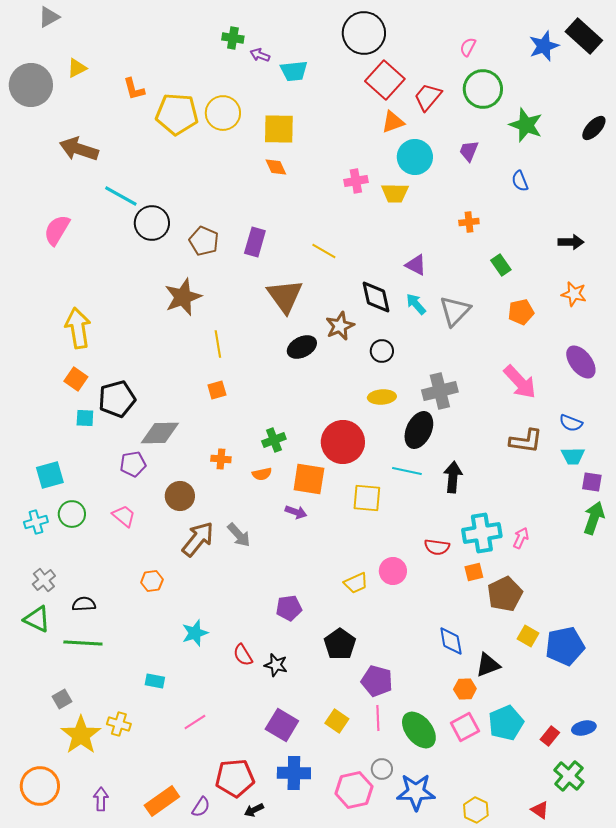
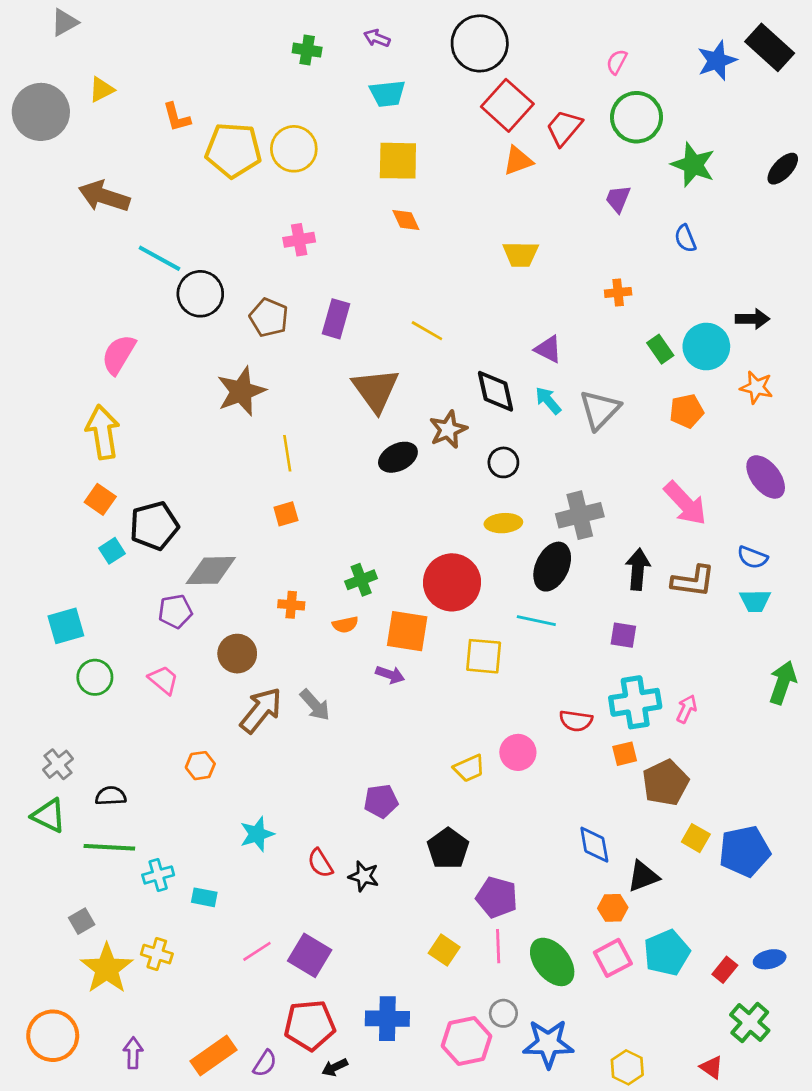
purple arrow: (260, 55) -> (377, 38), moved
yellow square: (279, 129) -> (398, 161), moved
cyan circle: (415, 157) -> (706, 347), moved
orange diamond: (276, 167) -> (406, 220), moved
pink cross: (356, 181) -> (299, 240), moved
pink semicircle: (57, 230) -> (119, 354), moved
cyan square: (85, 418) -> (112, 551), turned -36
black arrow: (453, 477) -> (638, 569), moved
purple square: (592, 482) -> (623, 635), moved
cyan cross: (36, 522) -> (158, 875), moved
purple square: (282, 725) -> (310, 955), moved

